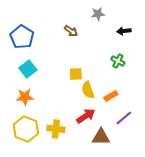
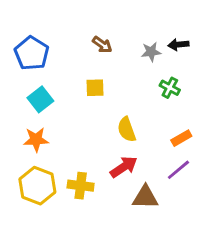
gray star: (98, 14) -> (151, 52), moved
yellow square: (76, 74) -> (95, 88), moved
orange rectangle: (111, 96) -> (181, 138), moved

